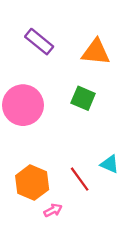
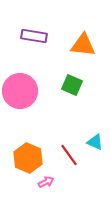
purple rectangle: (39, 42) -> (34, 36), turned -30

